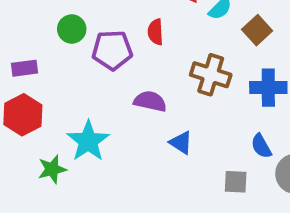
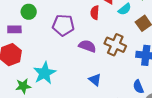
green circle: (72, 29) -> (29, 12), moved
red semicircle: (156, 32) -> (95, 13), moved
purple semicircle: (150, 101) -> (87, 46), moved

